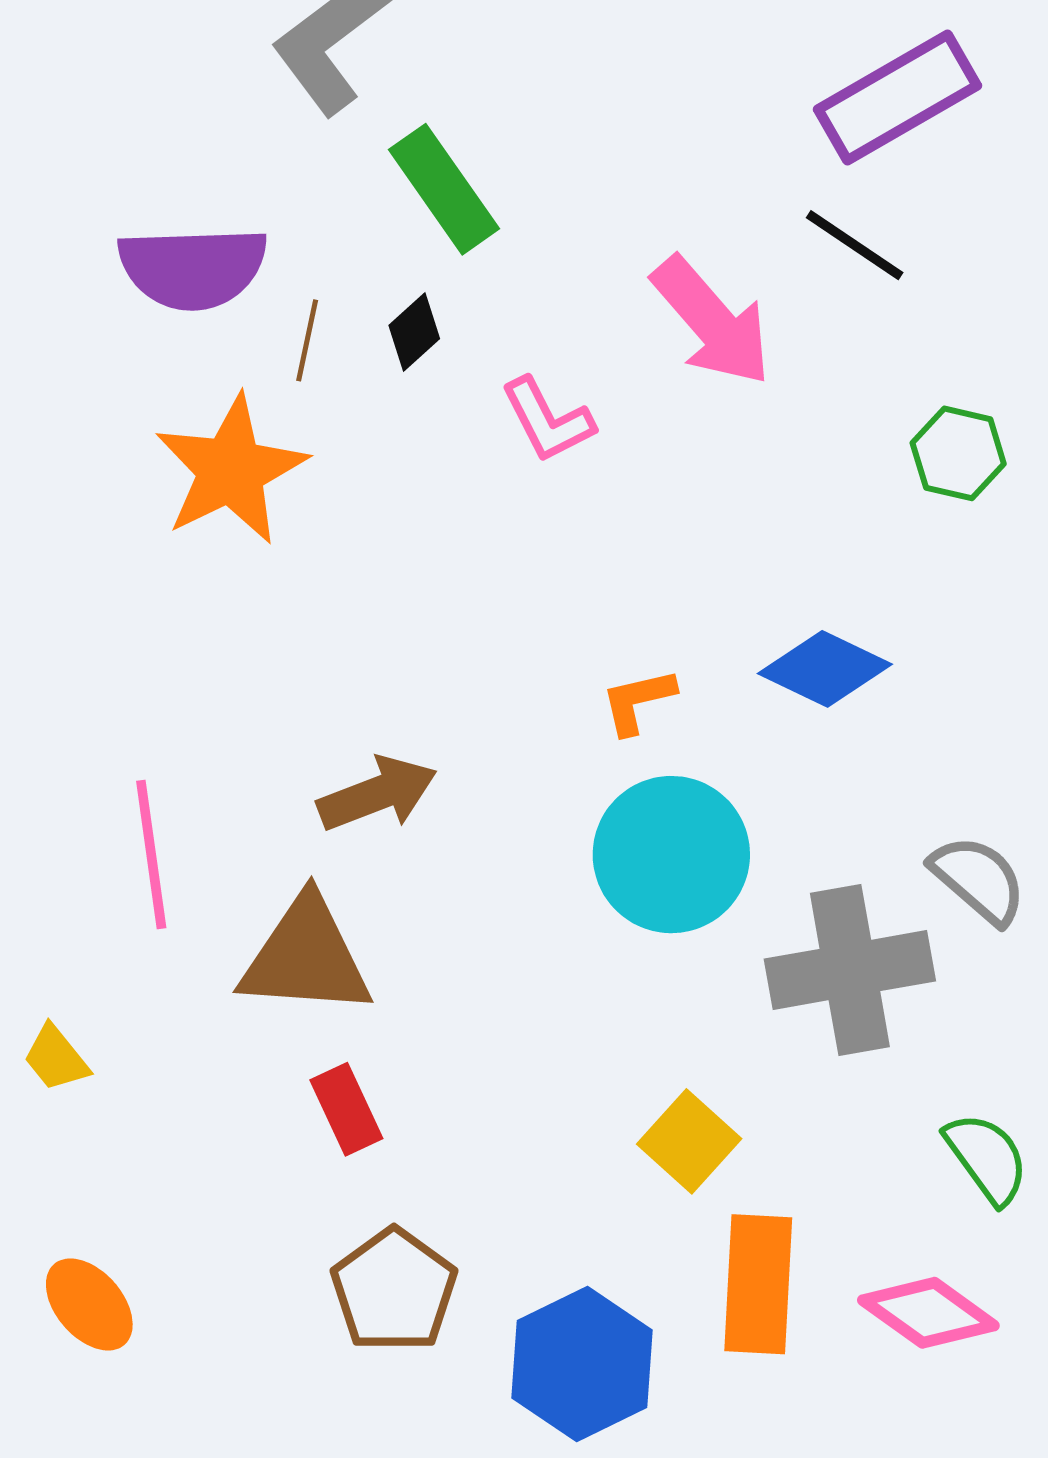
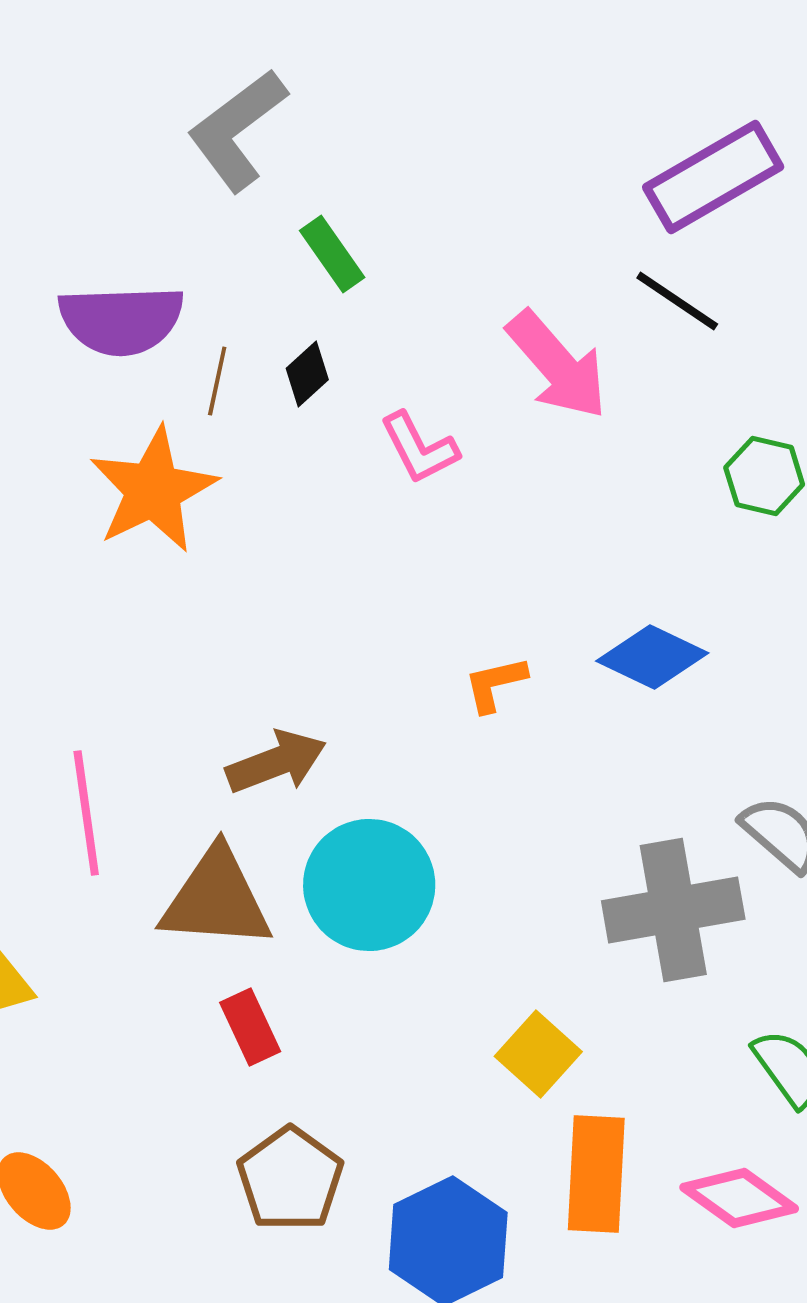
green rectangle: (444, 189) -> (332, 254), size x0.7
cyan circle: (671, 855) -> (369, 885), moved

